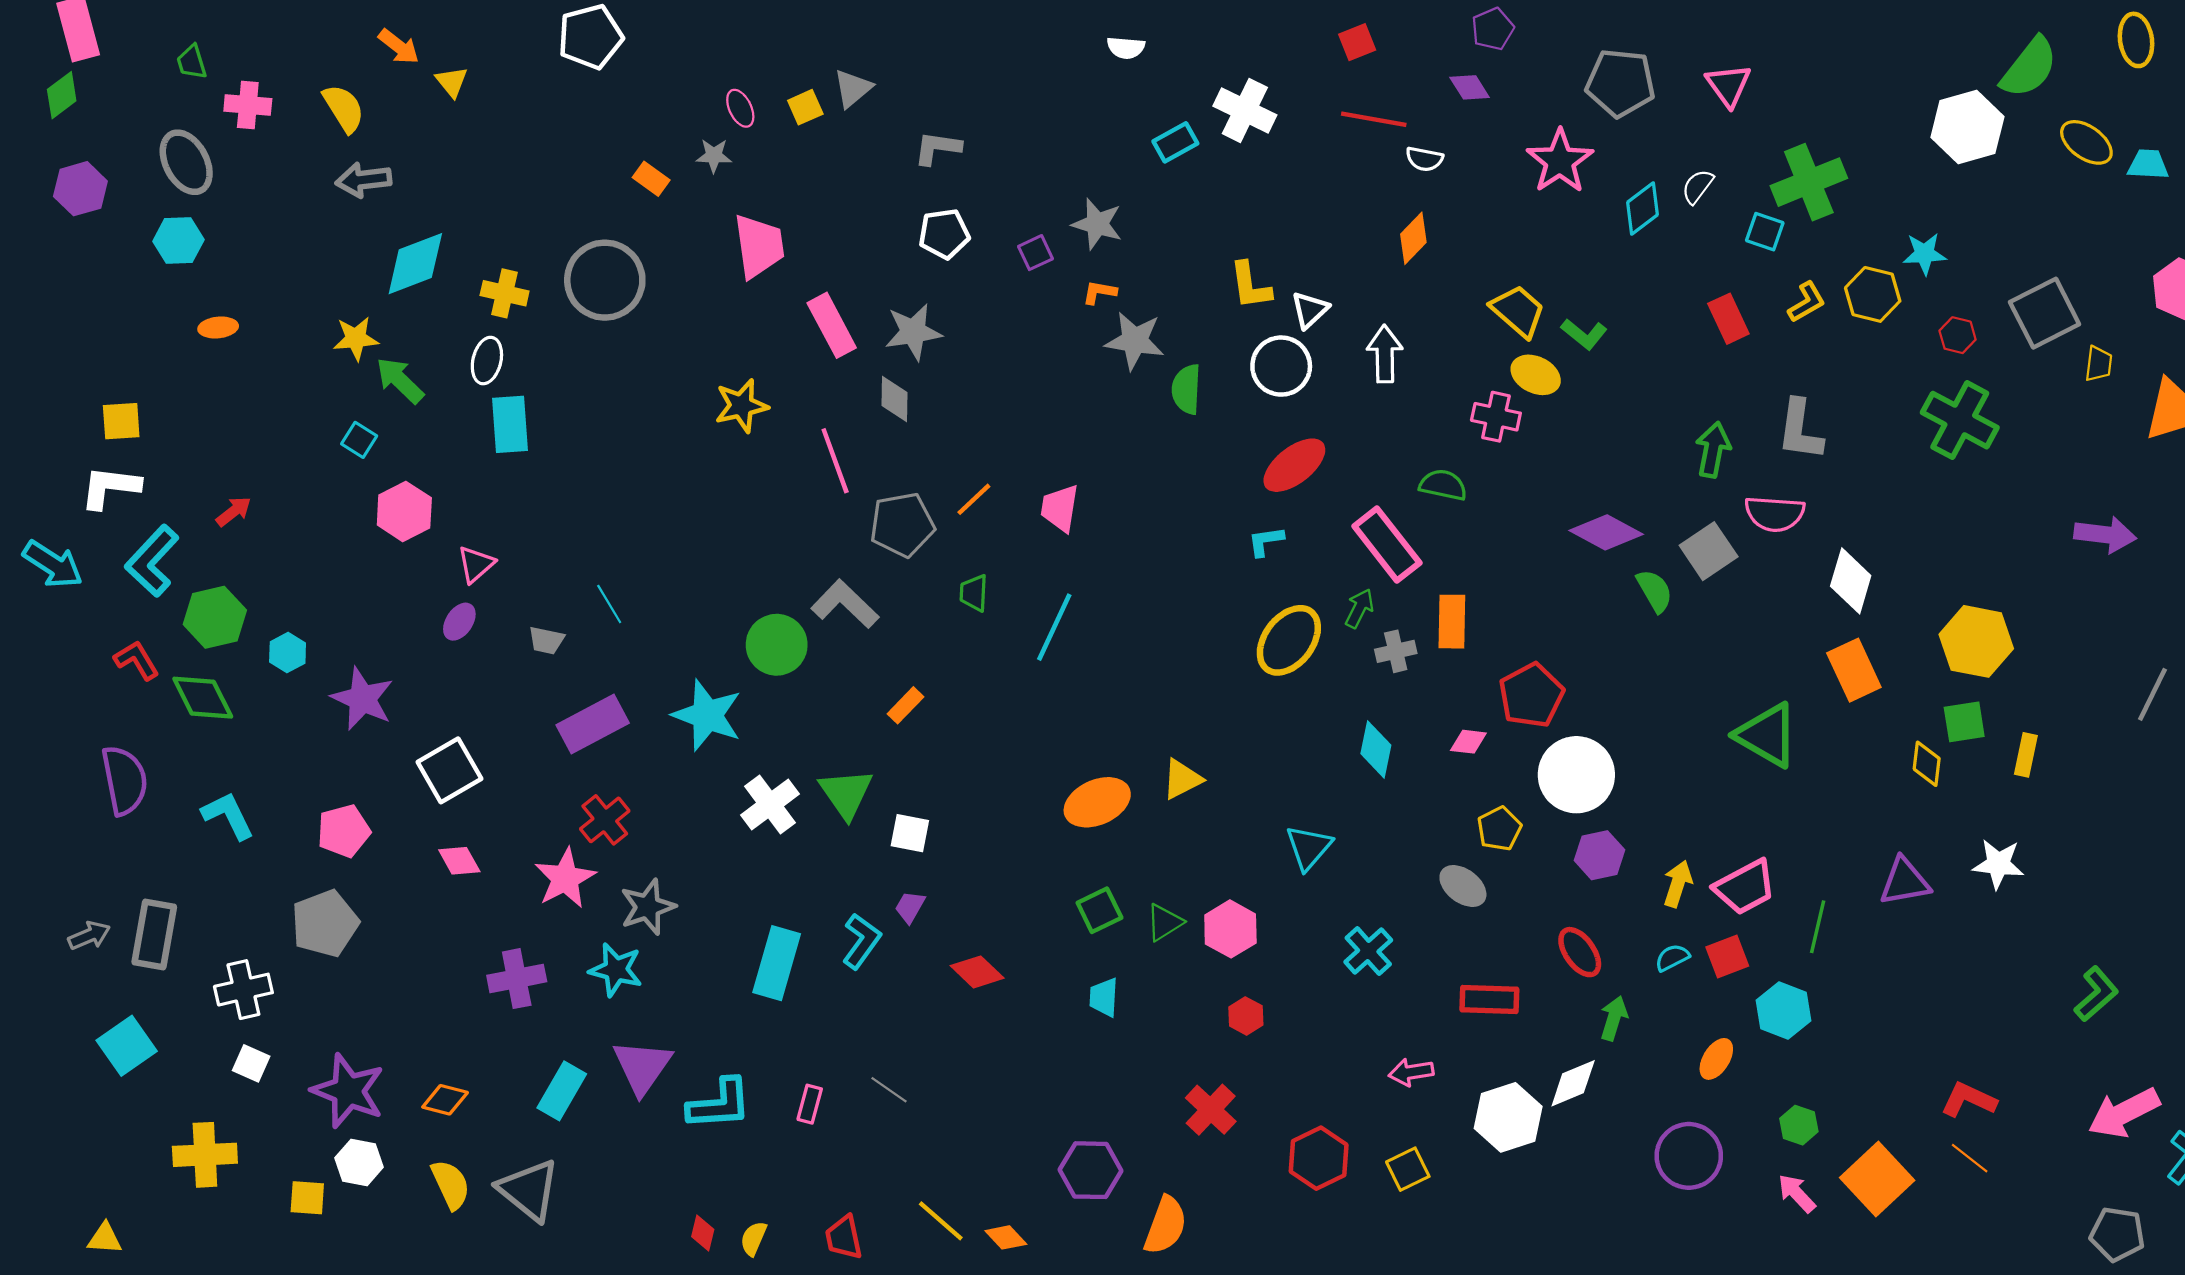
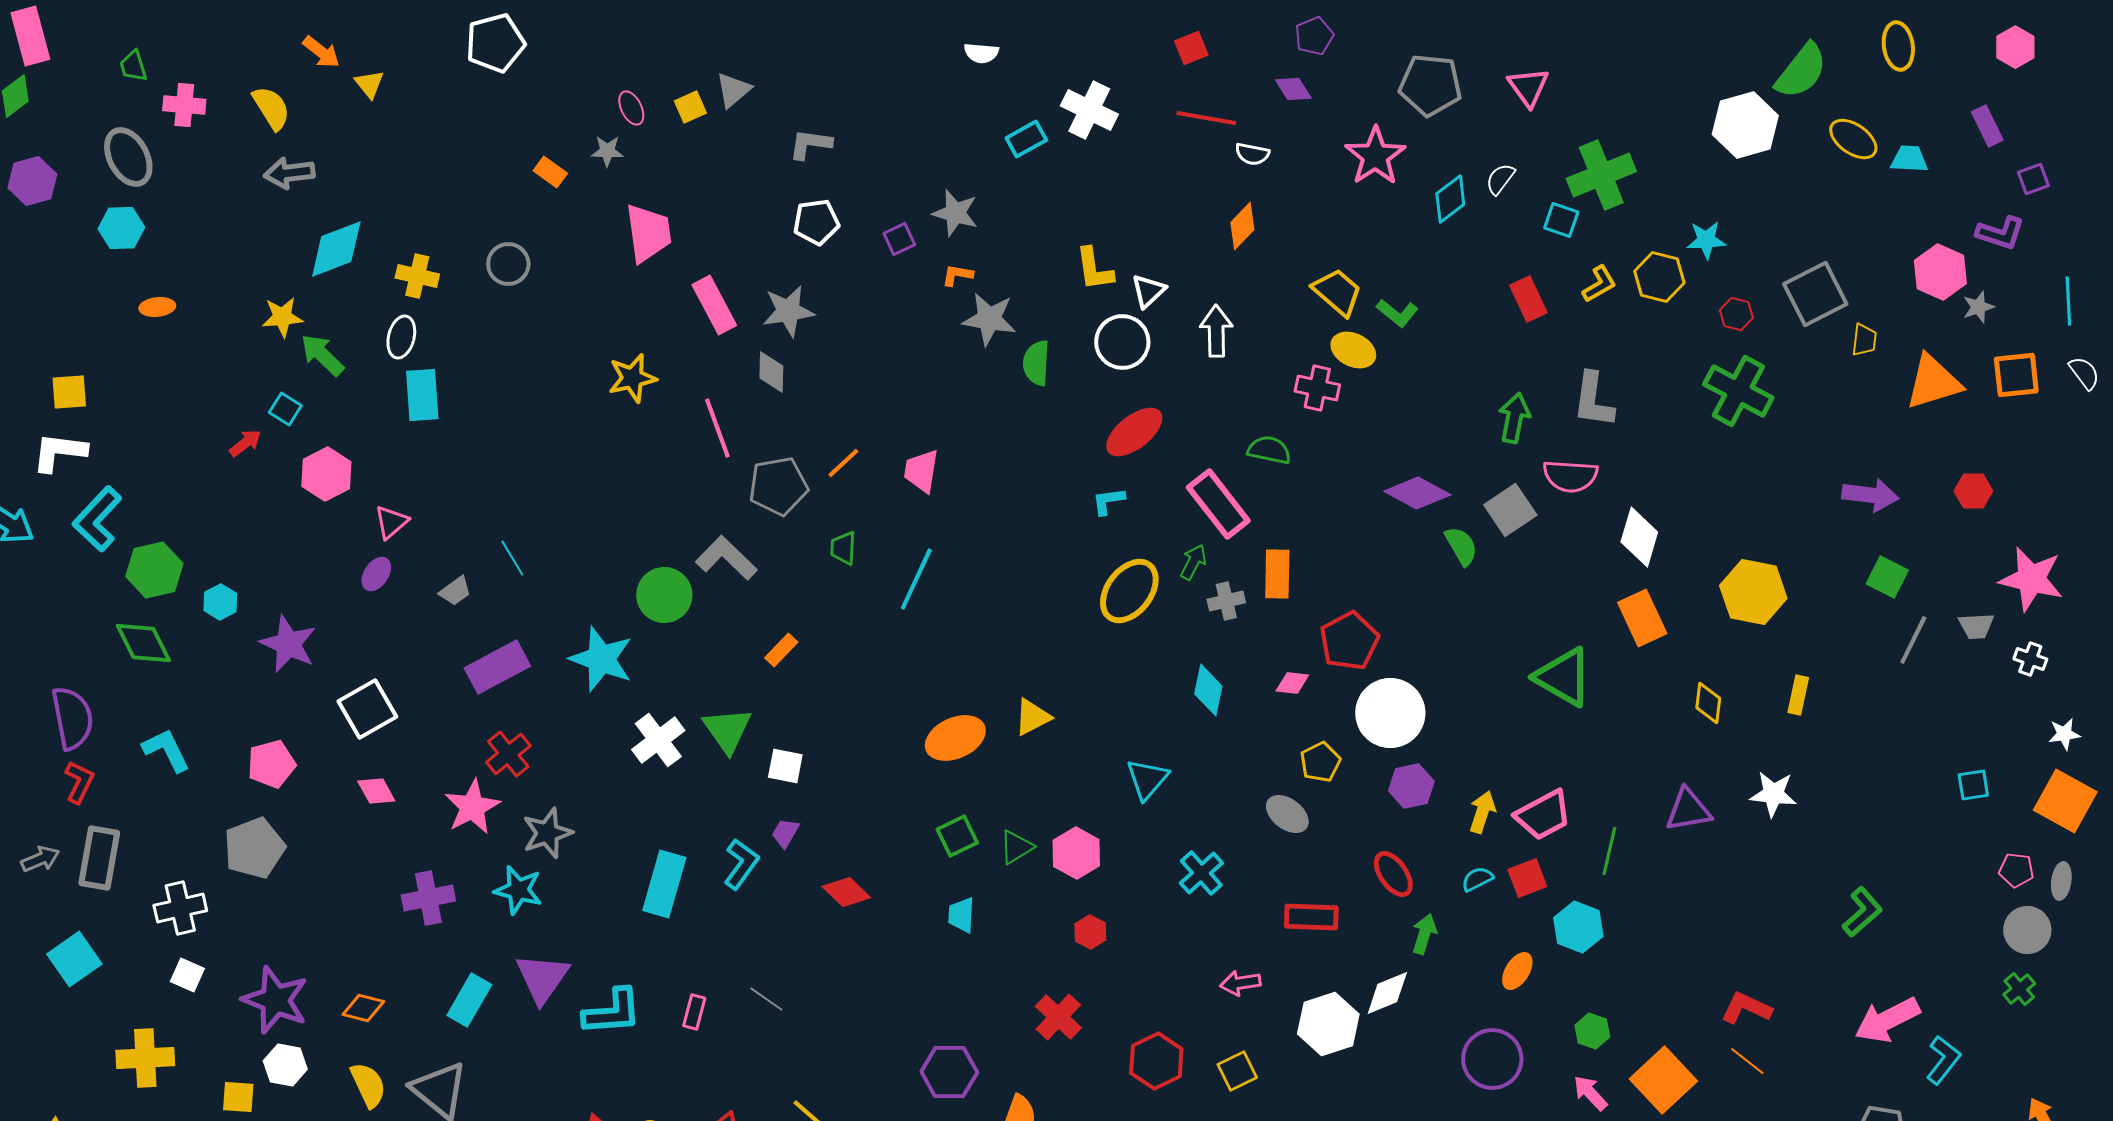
gray circle: (605, 280) -> (508, 264), size x0.6
red arrow: (234, 511) -> (245, 443), moved
gray trapezoid: (546, 640) -> (455, 591), turned -48
red L-shape: (137, 660) -> (79, 782), moved, turned 57
green square: (1964, 722) -> (1887, 577), moved, turned 36

